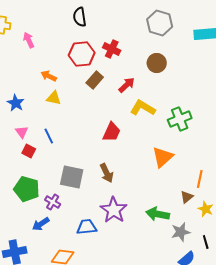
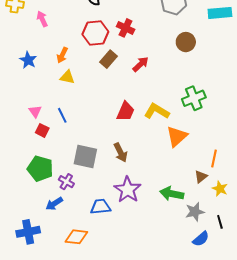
brown circle: (157, 63) -> (186, 42), moved
orange arrow: (49, 76) -> (62, 55), turned -91
blue star: (16, 103) -> (28, 60), moved
yellow L-shape: (143, 108) -> (157, 111), moved

